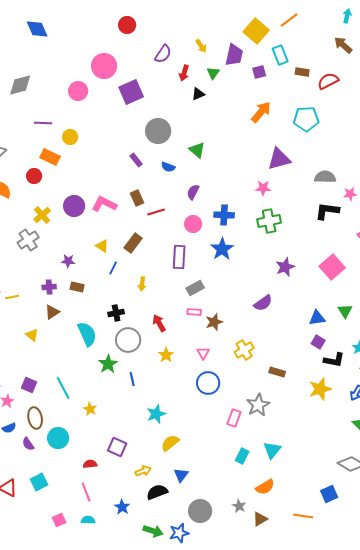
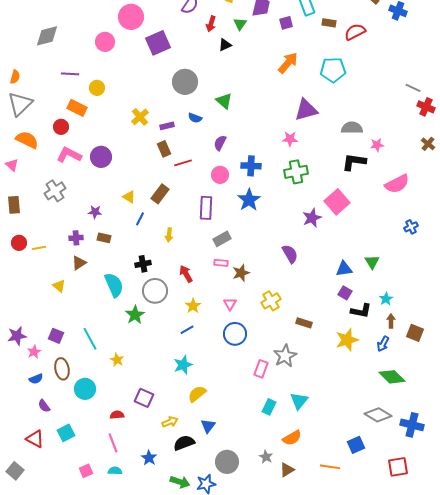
purple rectangle: (136, 160) -> (167, 126), moved, turned -64
pink L-shape: (104, 204) -> (69, 155), moved
yellow cross: (42, 215) -> (140, 117), moved
pink square: (332, 267) -> (337, 202), moved
purple semicircle: (263, 303) -> (290, 254), turned -84
blue line: (132, 379) -> (187, 330), moved, turned 72
purple semicircle: (28, 444) -> (44, 406), moved

